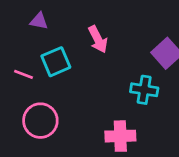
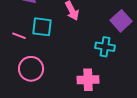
cyan square: (56, 62) -> (42, 27), turned 30

